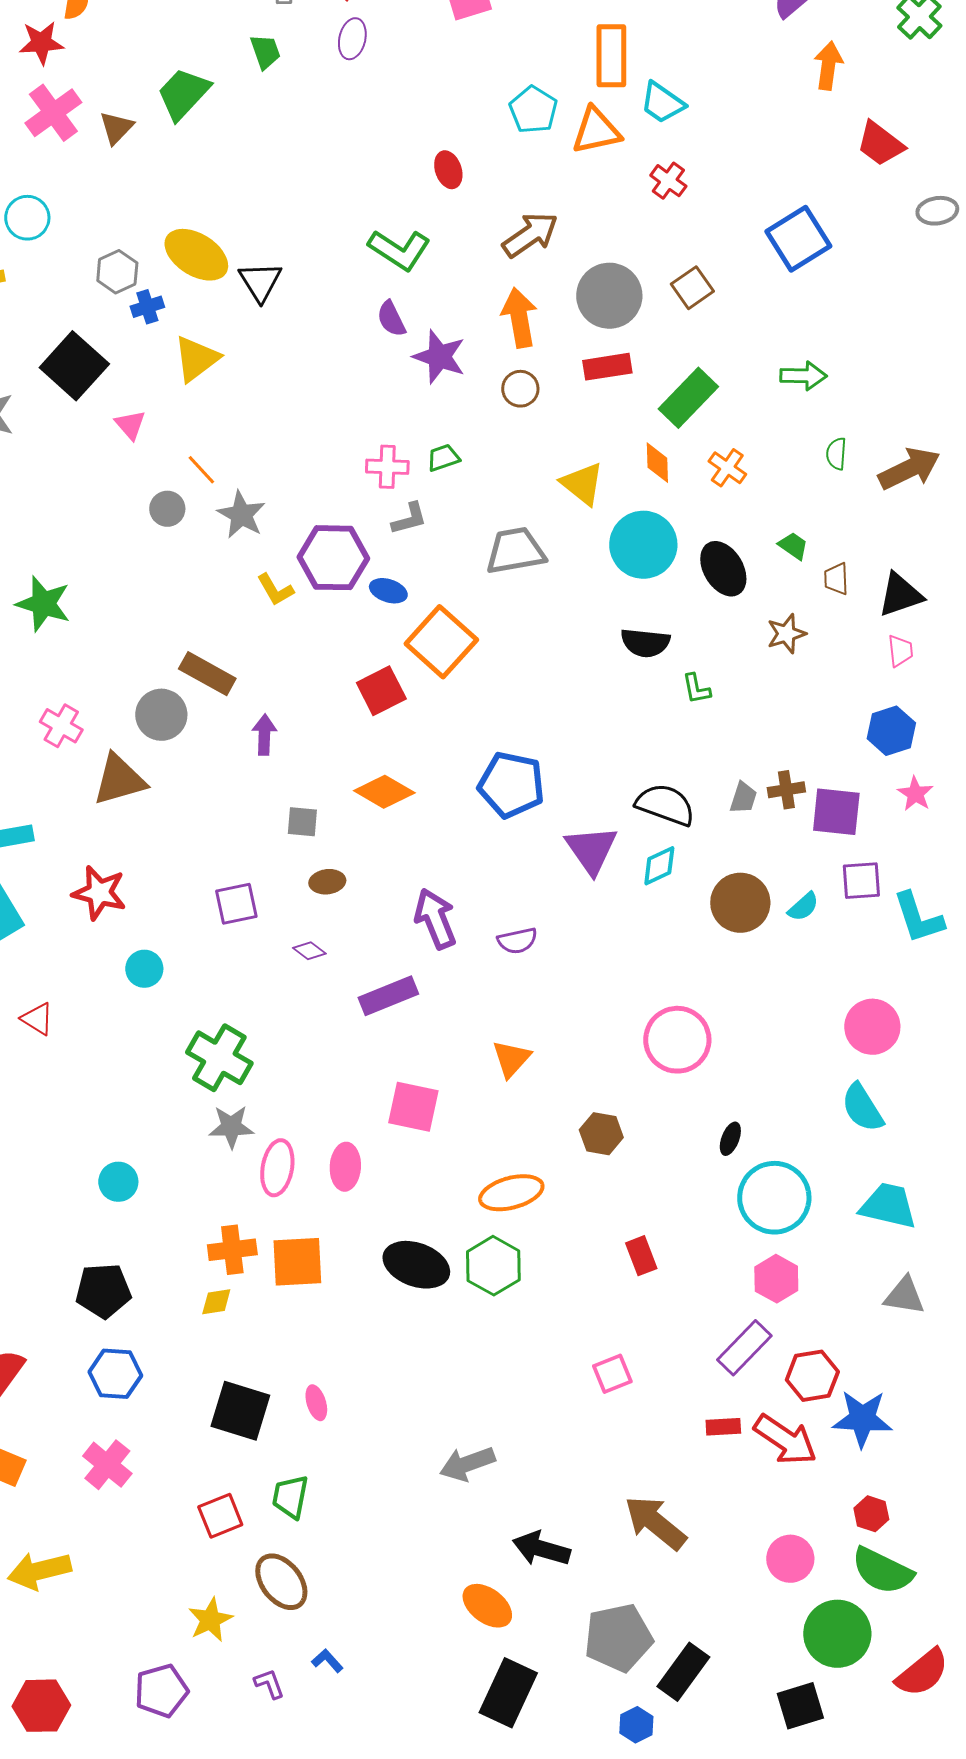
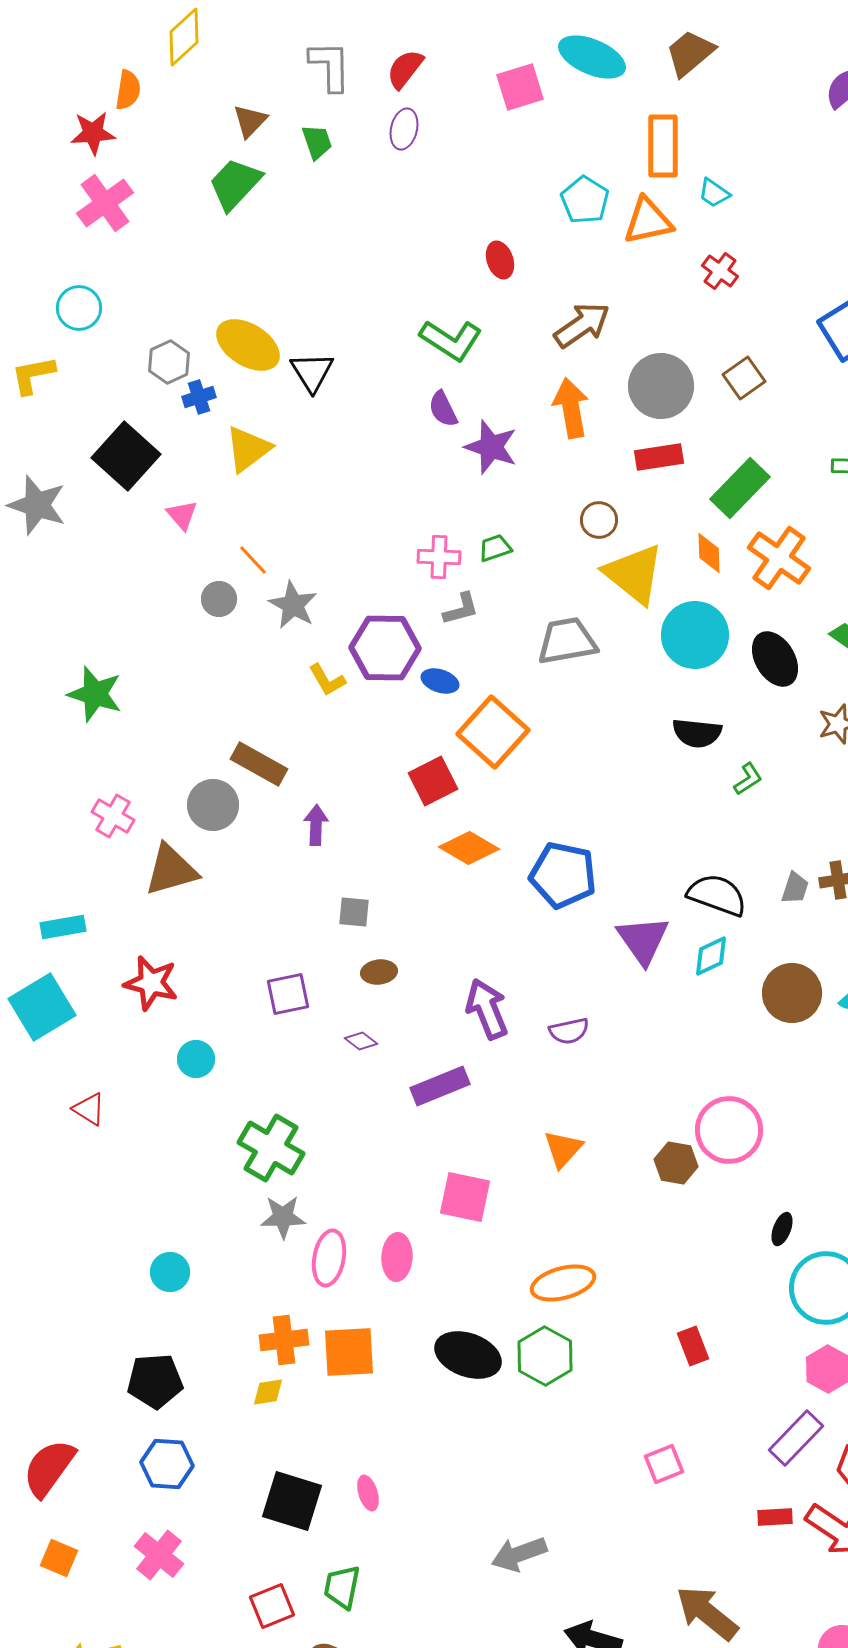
cyan trapezoid: (662, 103) -> (714, 193), size x0.7
brown triangle: (116, 128) -> (250, 121), moved
brown circle: (520, 389) -> (599, 520), moved
orange cross: (727, 468) -> (779, 558), size x1.6
yellow triangle: (582, 484) -> (634, 574), size x1.4
green L-shape: (696, 689) -> (748, 779), turned -112
orange diamond: (384, 792) -> (469, 848), moved
brown hexagon: (601, 1134) -> (676, 1163), moved

